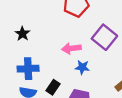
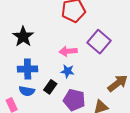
black star: (22, 34) -> (23, 37), size x1.5
blue star: (82, 67) -> (68, 71), moved

